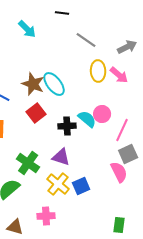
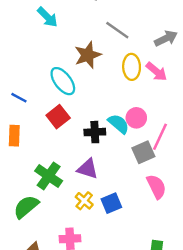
brown star: (33, 84) -> (88, 55), moved, turned 30
cyan ellipse: (54, 84) -> (63, 81), moved
gray square: (128, 154) -> (143, 152), moved
yellow cross: (58, 184) -> (84, 201), size x0.7

